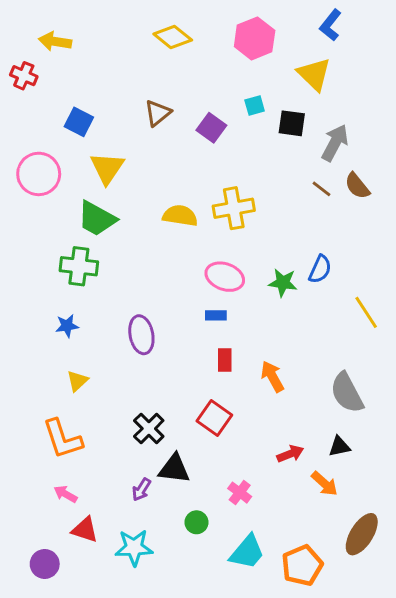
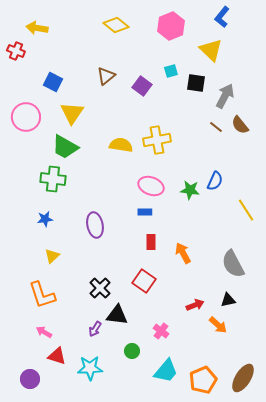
brown ellipse: (362, 534) -> (243, 378), moved

